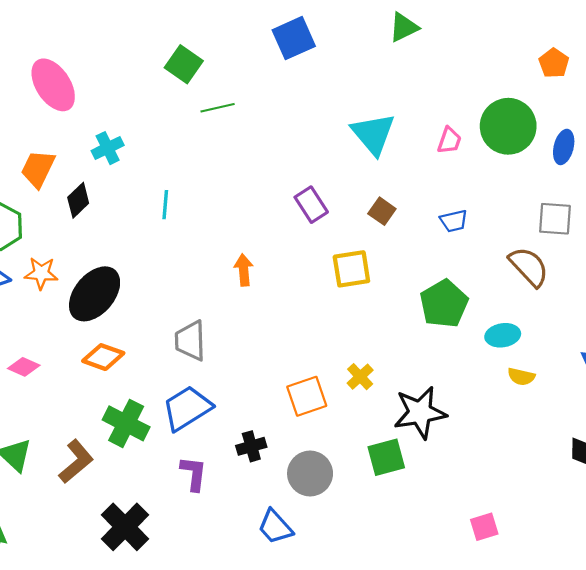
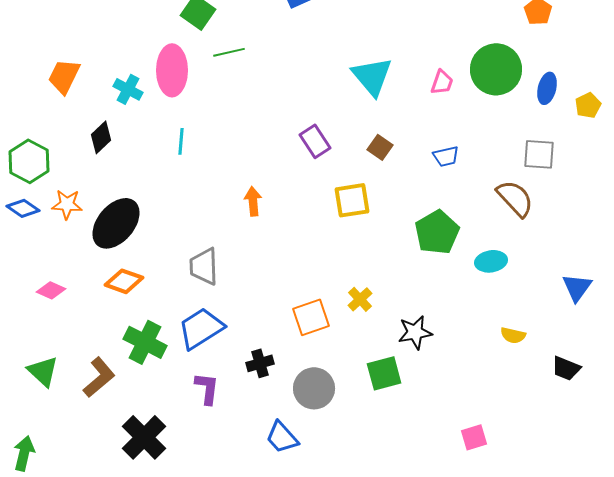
pink ellipse: (53, 85) -> (172, 70), moved, turned 33
cyan cross: (108, 148) -> (128, 89), turned -36
orange trapezoid: (38, 169) -> (64, 76), moved
yellow semicircle: (521, 377) -> (513, 335), moved
black star: (420, 413) -> (415, 332), size x0.7

